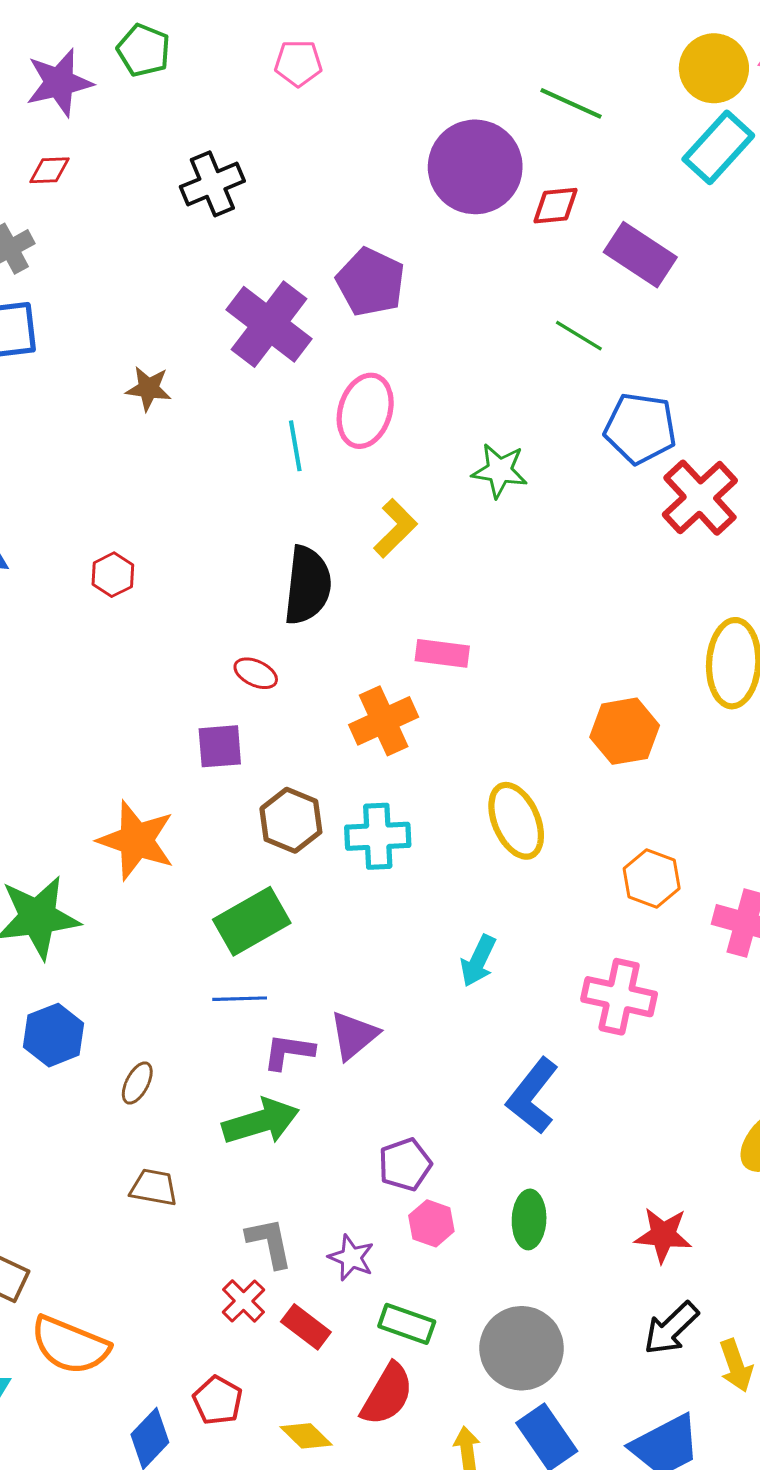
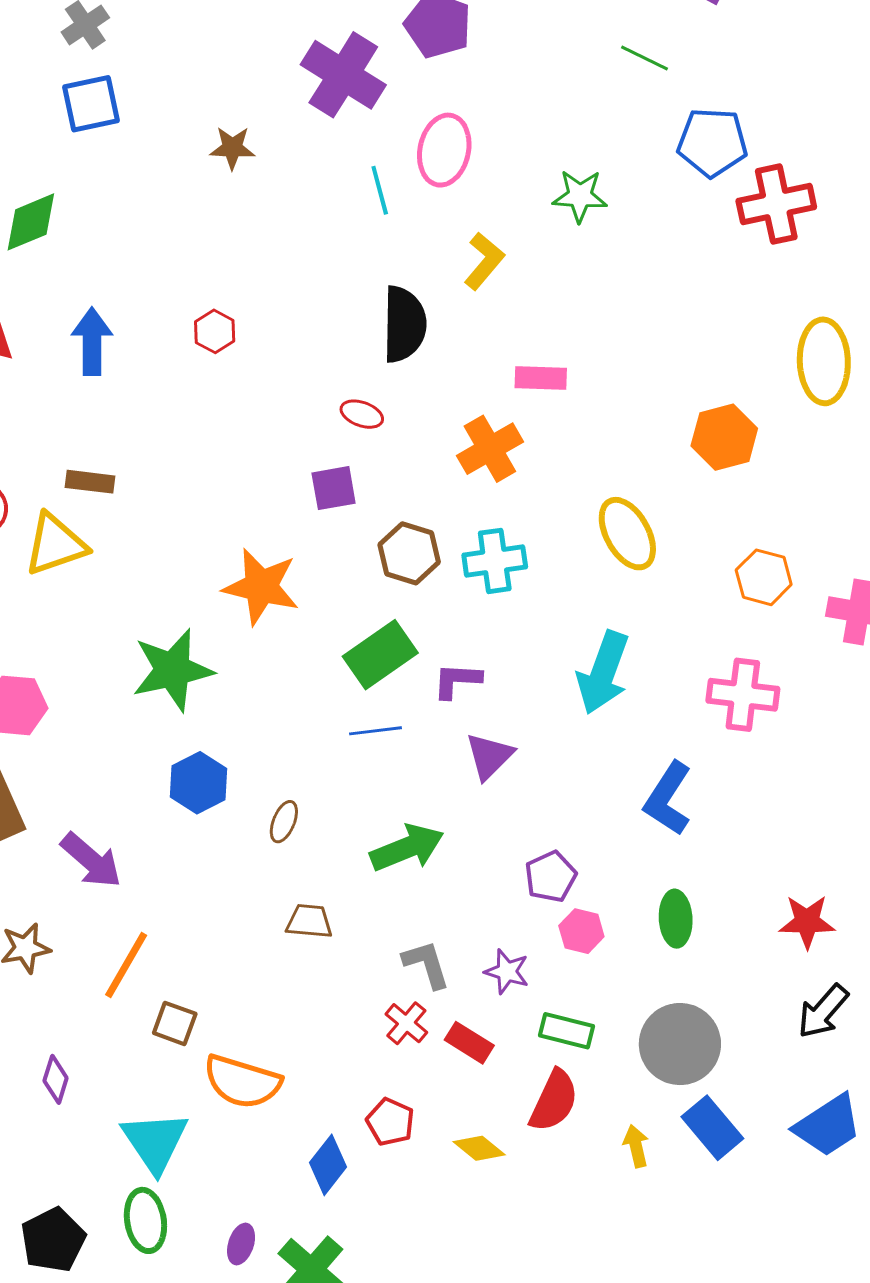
red cross: (700, 498) -> (776, 204), turned 36
cyan arrow: (478, 961) -> (603, 673), size x1.6
purple L-shape: (289, 1052) -> (457, 680), moved

